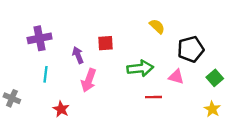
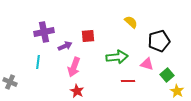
purple cross: (40, 38) -> (44, 32), moved
purple arrow: (78, 55) -> (65, 46), turned 88
green square: (215, 78) -> (167, 75), moved
red star: (61, 109) -> (77, 91), moved

